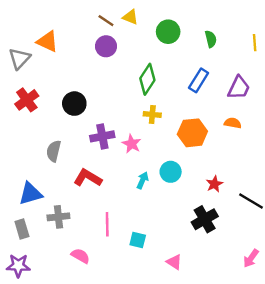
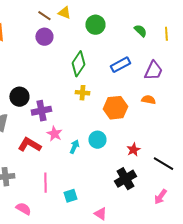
green semicircle: (211, 39) -> (140, 31), moved, turned -32
blue rectangle: (199, 80) -> (120, 65), turned 30
black circle: (74, 104) -> (19, 97), moved
pink star: (132, 144) -> (54, 134), moved
cyan square: (138, 240) -> (70, 196), turned -32
pink arrow: (251, 258) -> (160, 197), moved

